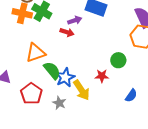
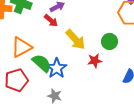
red arrow: (67, 32) -> (51, 21), turned 32
yellow arrow: (81, 90) -> (76, 40), moved
red pentagon: (31, 94) -> (16, 80), moved, turned 30

